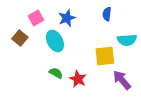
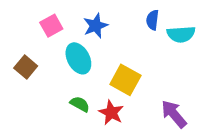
brown square: (20, 38) -> (26, 67), moved
cyan semicircle: (127, 40) -> (181, 34), moved
yellow square: (105, 56) -> (125, 80), moved, turned 35

